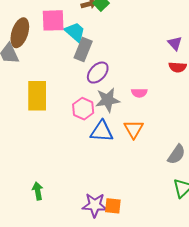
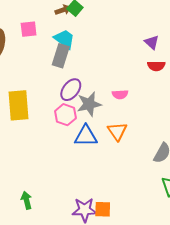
pink square: (53, 20) -> (29, 29), size x0.7
cyan trapezoid: (75, 32) -> (64, 39), moved
purple ellipse: (98, 73) -> (71, 90), moved

